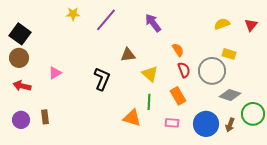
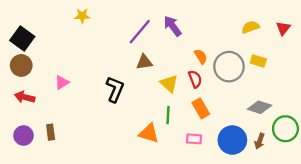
purple line: (106, 20) -> (140, 32), moved
red semicircle: (184, 70) -> (195, 79), moved
gray circle: (212, 71) -> (229, 67), moved

